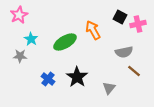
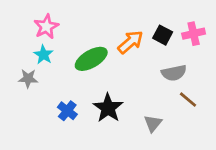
pink star: (19, 15) -> (46, 27), moved
black square: (120, 17) -> (163, 35), moved
orange arrow: (93, 30) -> (130, 42), turned 78

